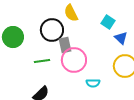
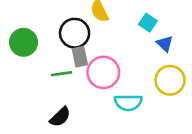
gray rectangle: (65, 45) -> (80, 57), moved
cyan semicircle: (93, 83) -> (128, 102), size x1.5

